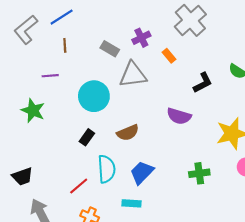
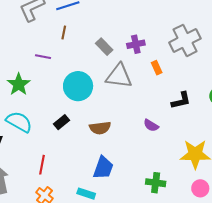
purple semicircle: (179, 116) -> (151, 125), size x0.7
cyan semicircle: (106, 169) -> (19, 122), moved, turned -72
blue trapezoid: (142, 172) -> (103, 168), turned 140
red line: (79, 186) -> (42, 165), turned -54

